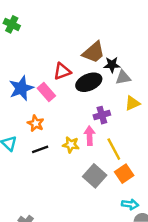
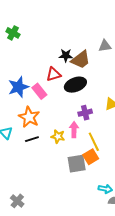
black star: (112, 65) -> (66, 55), moved
gray triangle: (123, 77) -> (105, 46), moved
orange star: (36, 123) -> (29, 117), size x1.5
orange square: (124, 174) -> (91, 157), moved
gray square: (95, 176) -> (77, 164), turned 36

